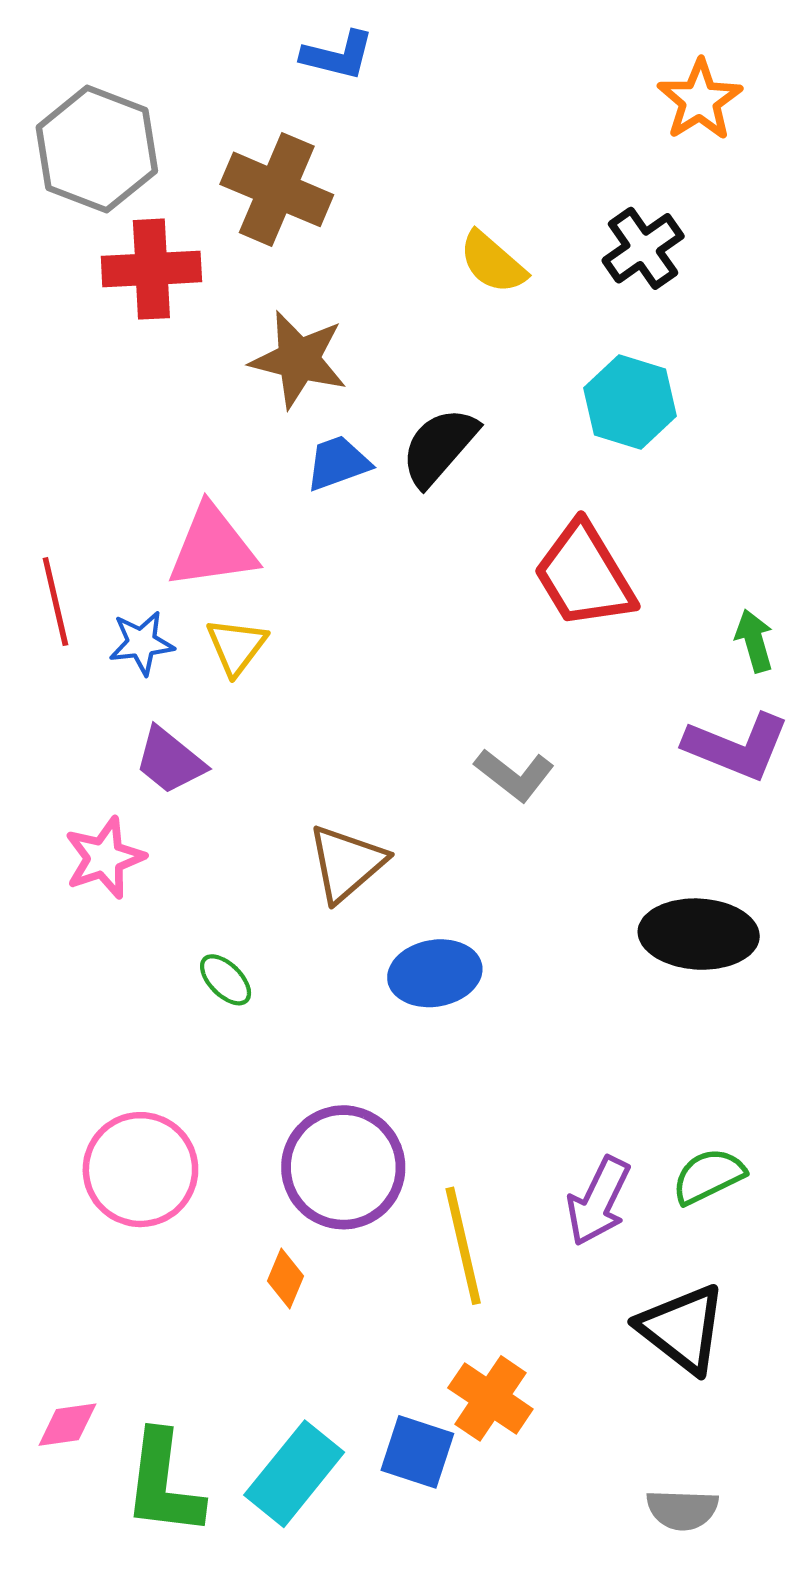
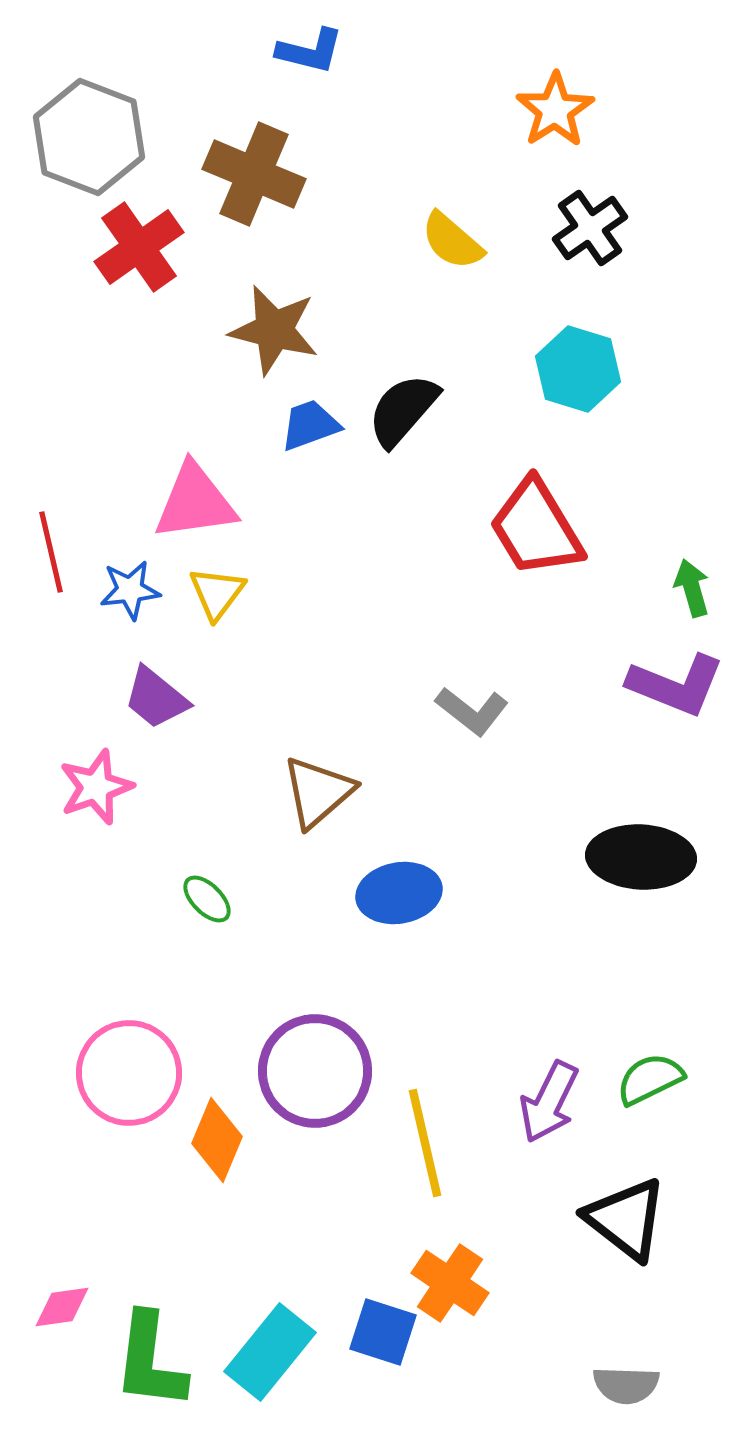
orange star: (700, 100) -> (555, 110), moved
red cross: (151, 269) -> (139, 247), turned -32
orange diamond: (285, 1279) -> (217, 1140), moved, size x1.5

